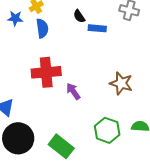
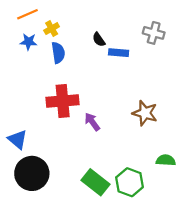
green hexagon: (107, 130) -> (130, 182), moved
green rectangle: (61, 146) -> (95, 182), moved

